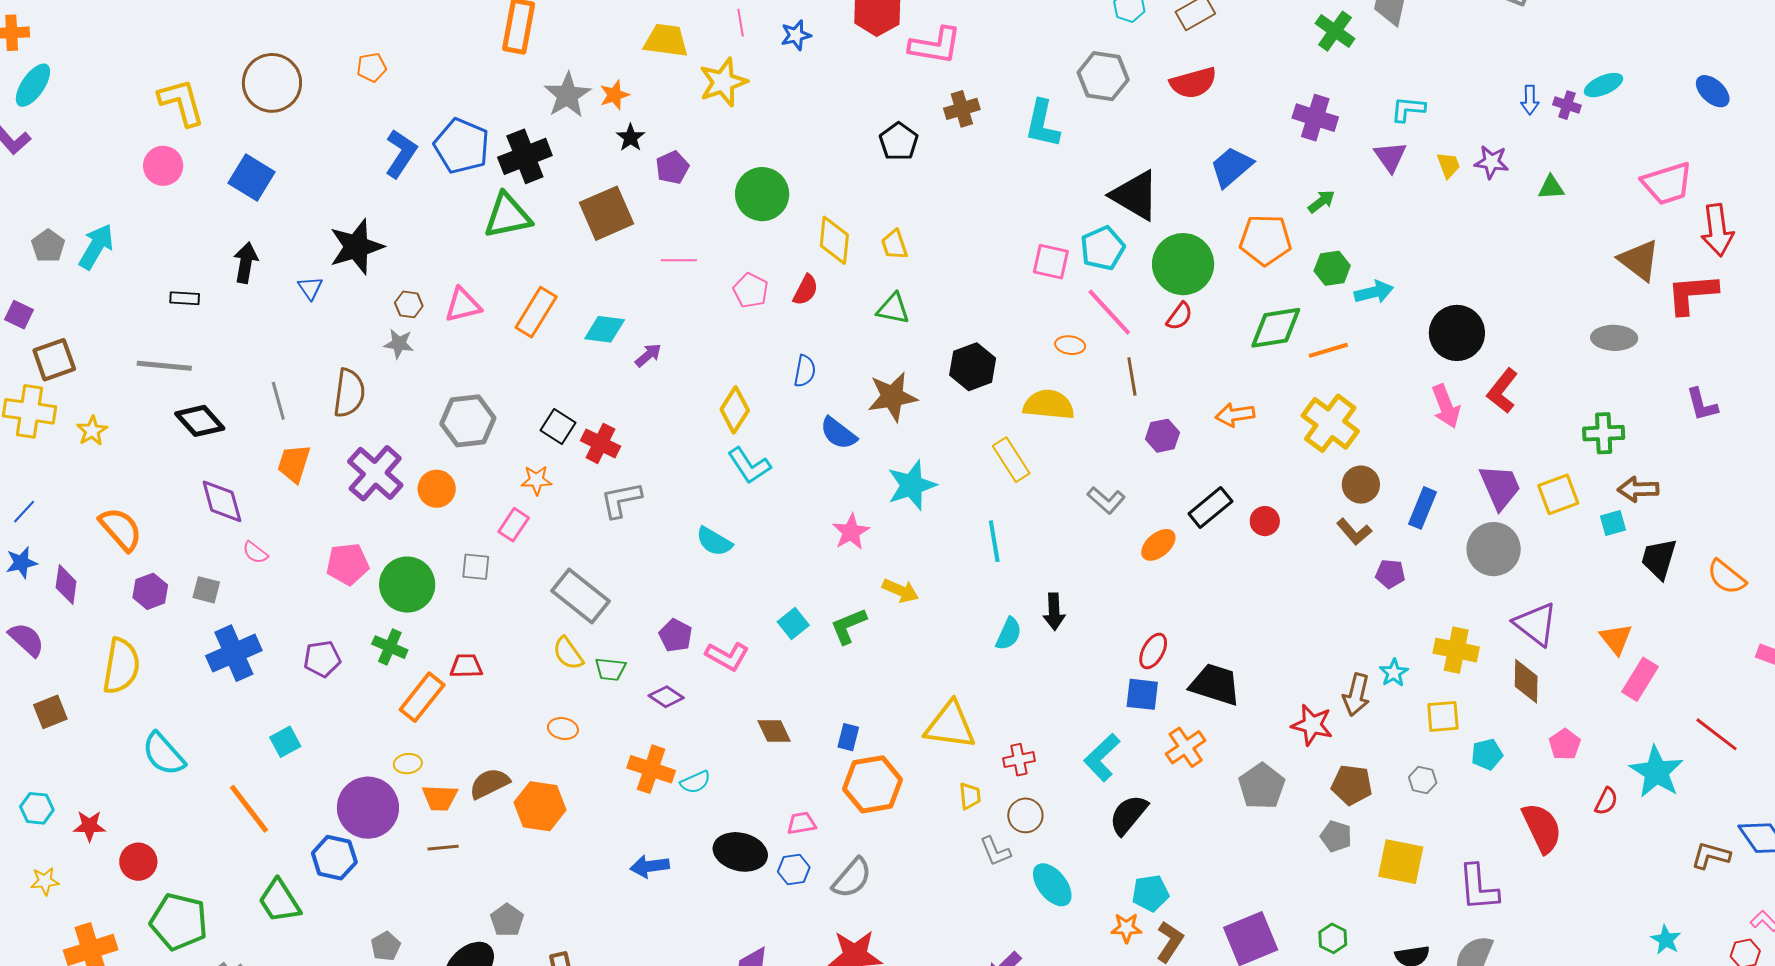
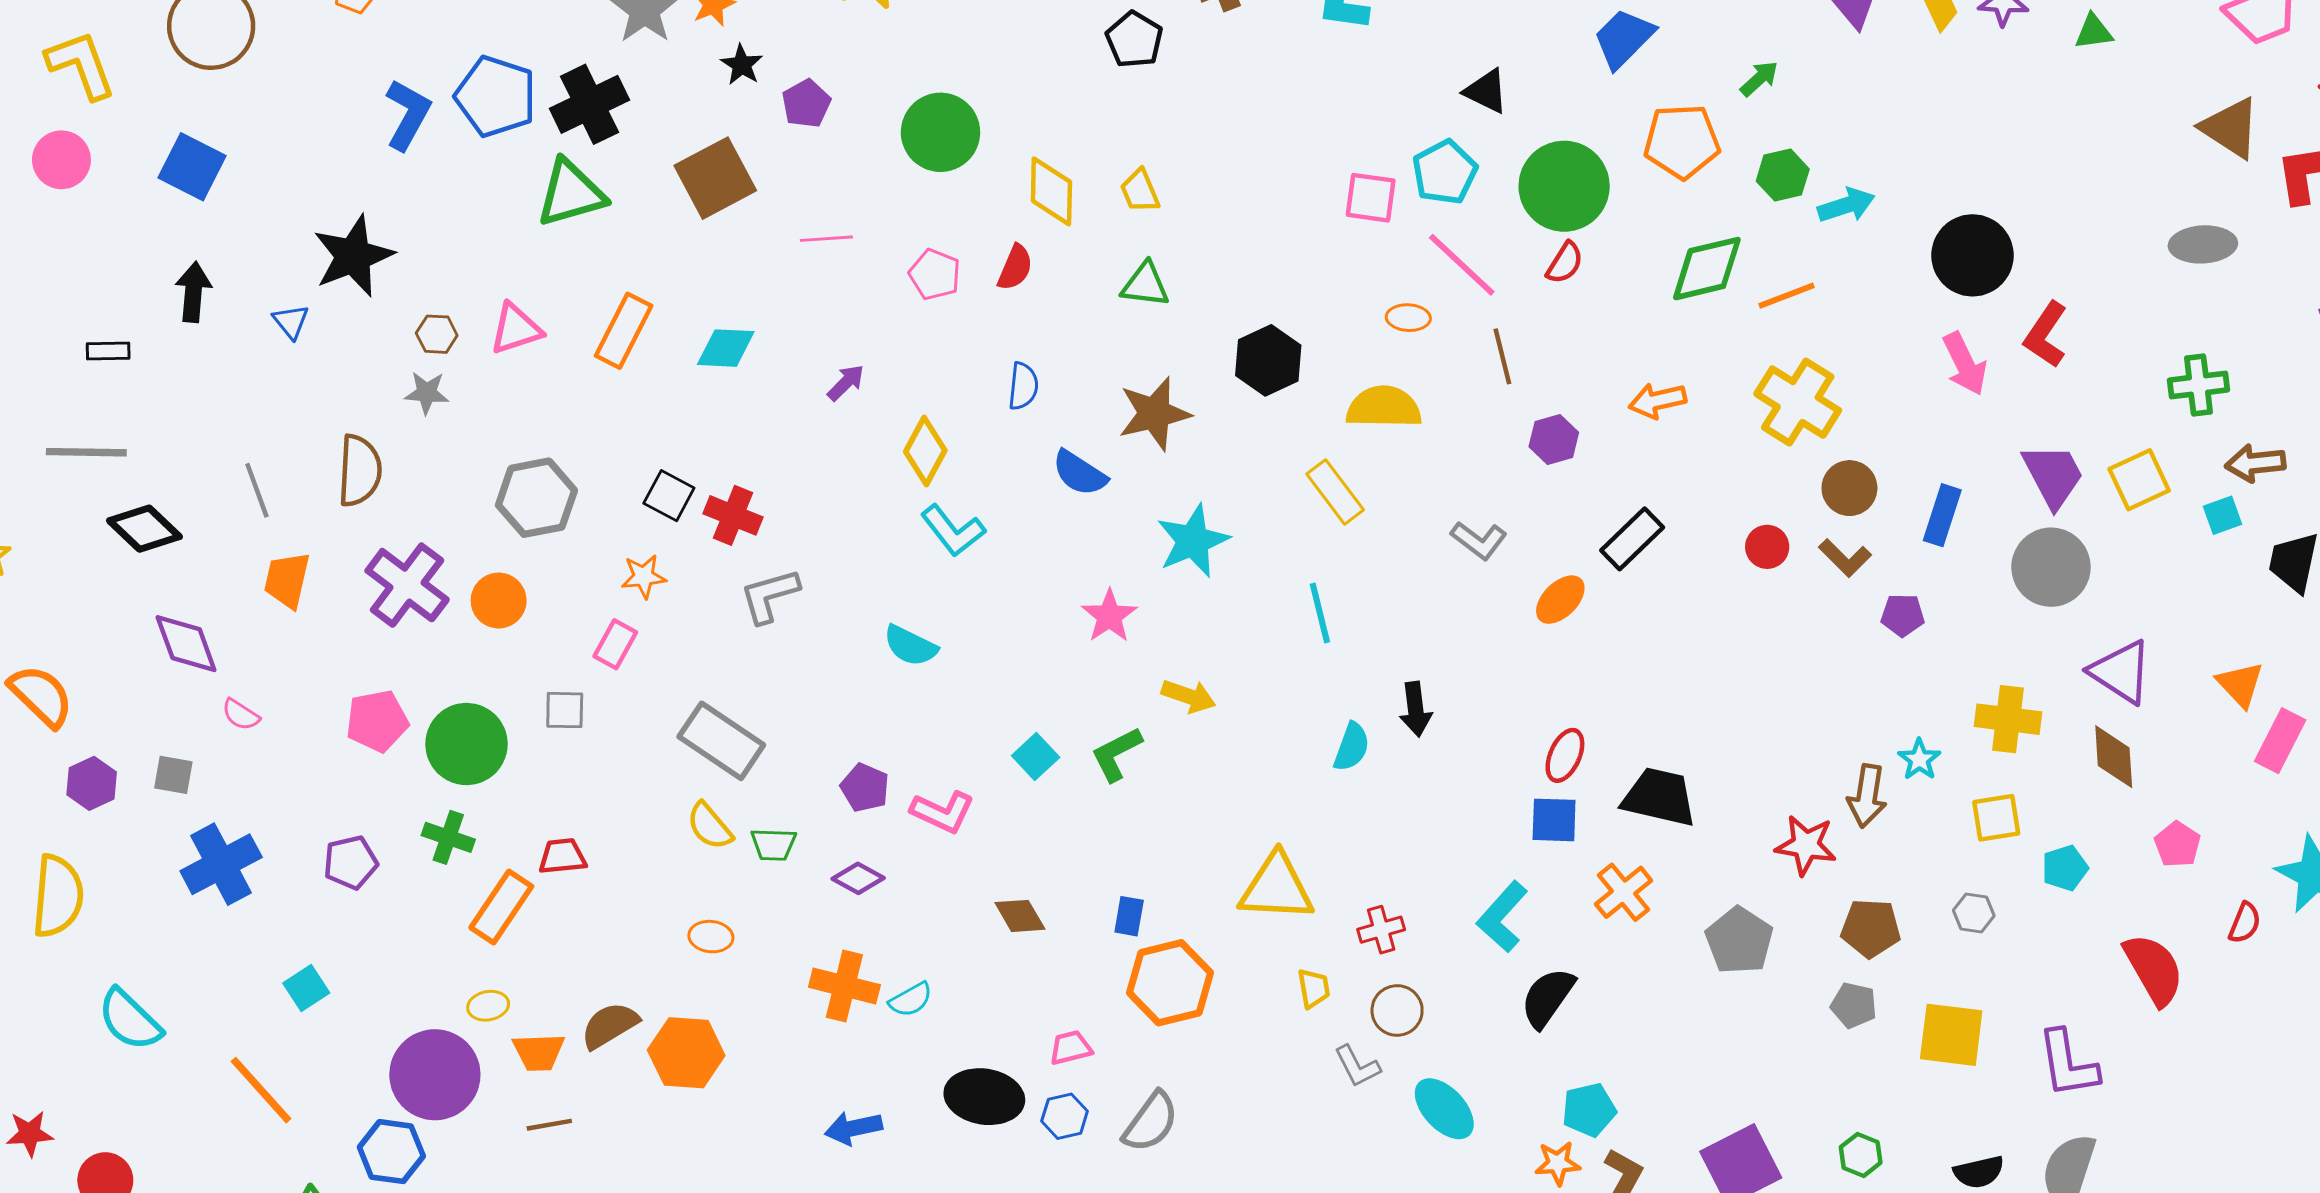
black triangle: (1135, 195) -> (1486, 91), size x0.6
purple arrow: (648, 355) -> (846, 383), moved
red circle: (1265, 521) -> (1767, 547), moved

